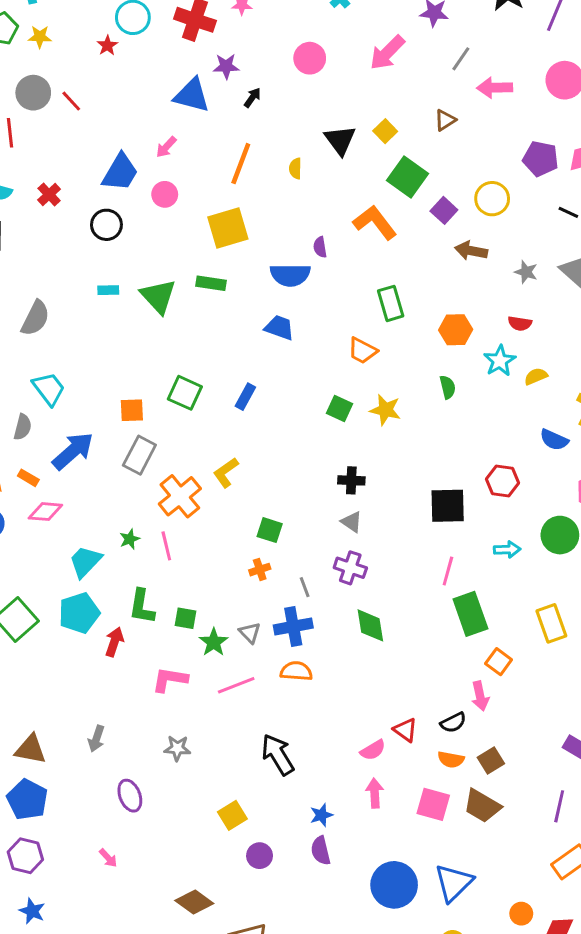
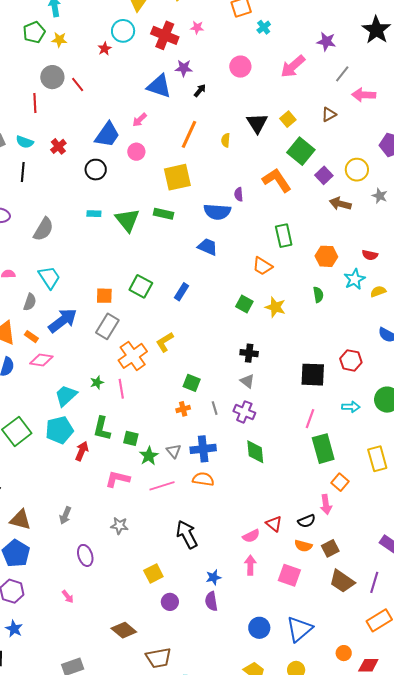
gray star: (526, 272) -> (380, 196), moved
gray line: (305, 587) -> (215, 408), moved
brown trapezoid: (482, 806) -> (342, 581), moved
blue circle: (394, 885) -> (259, 628), size x0.7

